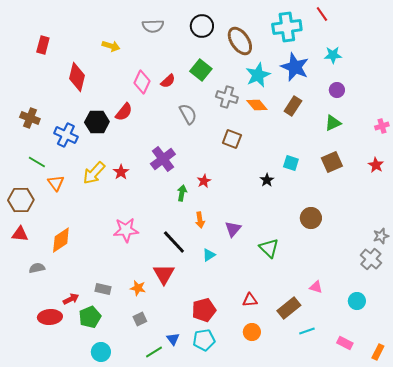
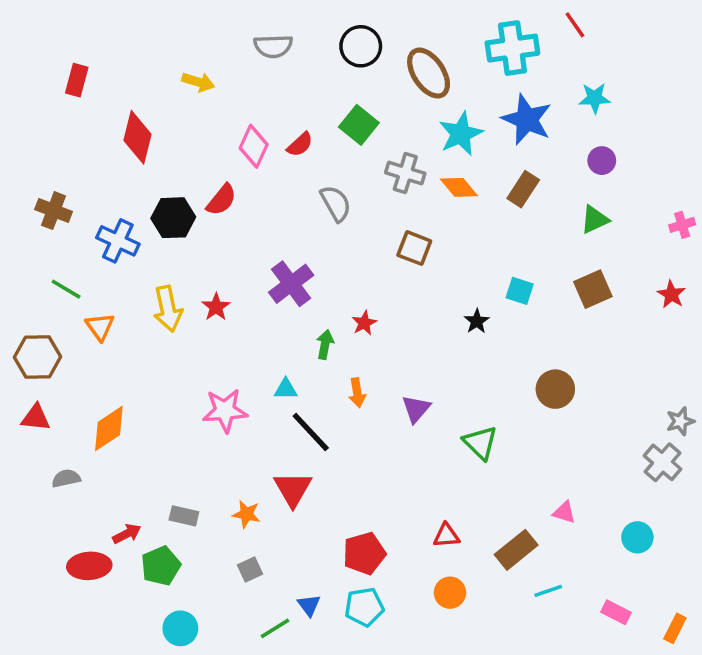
yellow arrow: (94, 173) -> (168, 309), turned -55
cyan triangle: (209, 255) -> (286, 389), moved, turned 32

